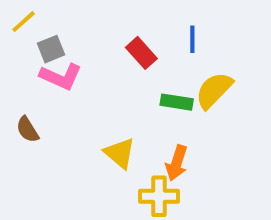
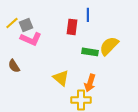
yellow line: (24, 22) -> (12, 23), moved
blue line: (192, 39) -> (88, 15), moved
red rectangle: (141, 53) -> (72, 27), turned 49

